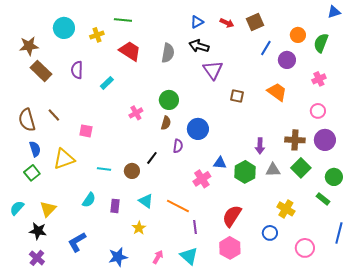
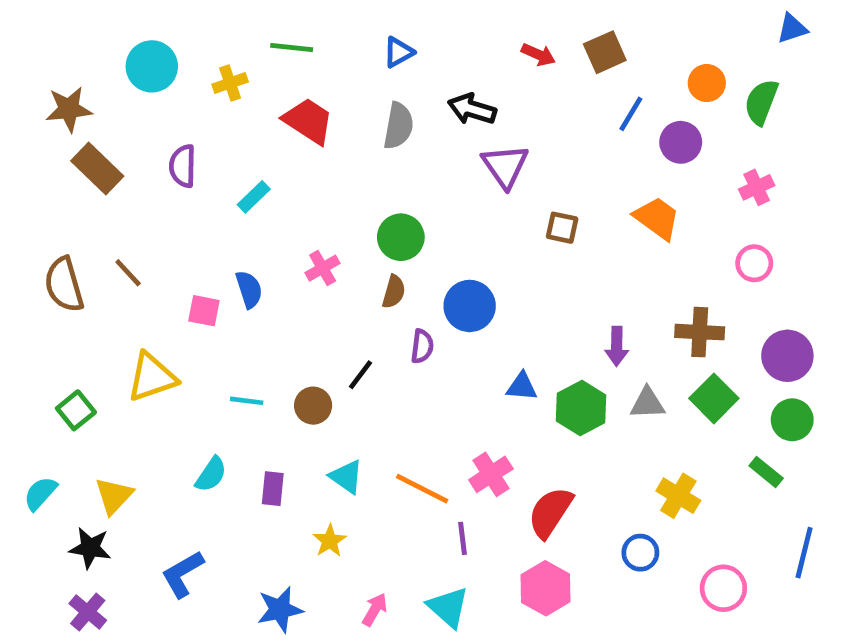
blue triangle: (197, 22) -> (398, 52), moved
purple circle: (325, 140) -> (787, 356), moved
blue semicircle: (35, 149) -> (249, 289), moved
pink cross: (202, 179) -> (491, 474), moved

